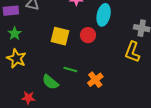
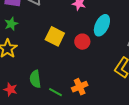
green line: (70, 70) -> (56, 92), moved
green semicircle: (50, 82) -> (35, 79), turned 30

